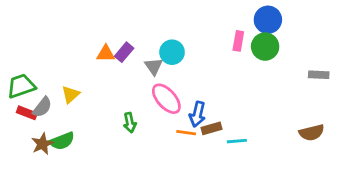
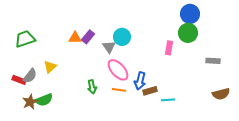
pink rectangle: (238, 41) -> (169, 48), moved
gray rectangle: (319, 75) -> (213, 61), moved
green trapezoid: (21, 86) -> (25, 39), moved
orange line: (186, 133) -> (119, 90), moved

